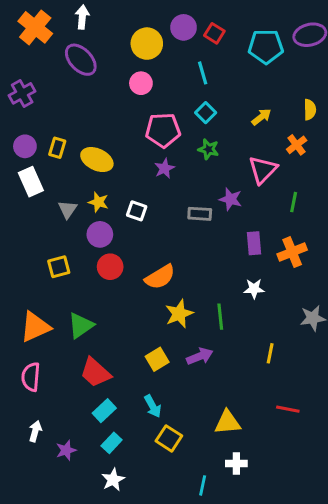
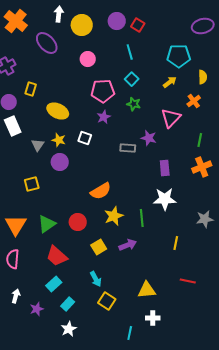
white arrow: (82, 17) -> (59, 14), moved
yellow circle: (147, 44) -> (82, 25), moved
cyan pentagon: (266, 46) -> (179, 56), moved
yellow rectangle: (57, 148) -> (31, 89), moved
green line: (294, 202) -> (200, 140), moved
white square: (137, 211) -> (85, 138), moved
orange cross: (292, 252) -> (202, 167), moved
red circle: (110, 267) -> (78, 222), moved
white star: (254, 289) -> (165, 199), size x1.6
orange triangle: (35, 327) -> (16, 225), turned -35
cyan rectangle: (104, 411) -> (54, 284), moved

